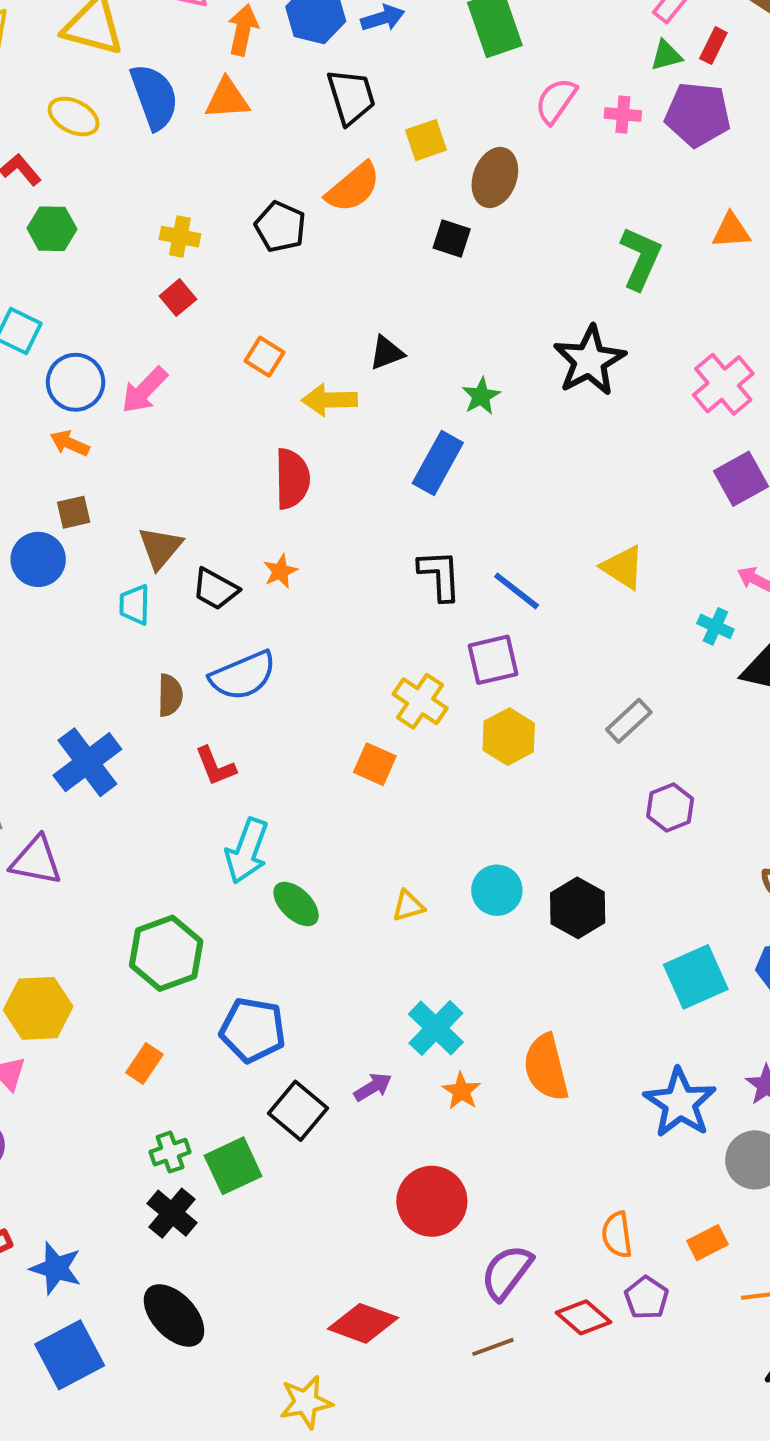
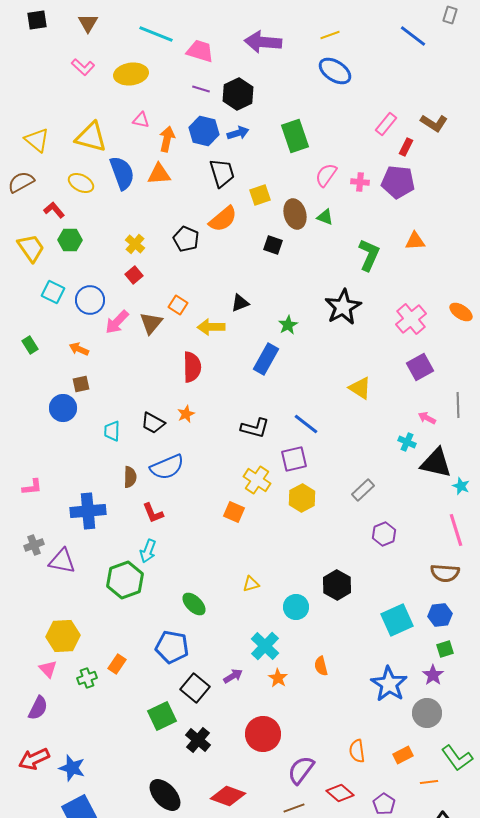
green triangle: (666, 55) -> (325, 217), moved, turned 36
brown ellipse: (495, 178) -> (295, 214), turned -36
yellow cross: (180, 237) -> (135, 244), turned 30
blue circle: (76, 382) -> (90, 300), moved
brown triangle: (160, 548) -> (151, 323), moved
yellow triangle: (623, 567) -> (360, 388), moved
black L-shape: (440, 575) -> (255, 428), moved, turned 108
blue cross: (87, 762) -> (88, 511), turned 32
cyan arrow: (247, 851) -> (148, 551), moved, size x0.7
cyan circle: (497, 890) -> (296, 607), moved
green ellipse: (296, 904) -> (194, 604), moved
green hexagon: (166, 953) -> (125, 580), moved
orange semicircle: (546, 1067) -> (321, 666), size x0.6
green cross: (170, 1152) -> (87, 678), moved
black cross: (172, 1213) -> (198, 740), moved
purple pentagon: (646, 1298) -> (384, 804), moved
black ellipse: (174, 1315) -> (165, 795), moved

